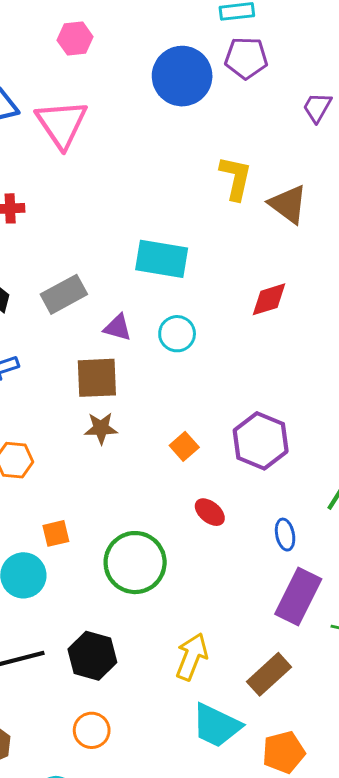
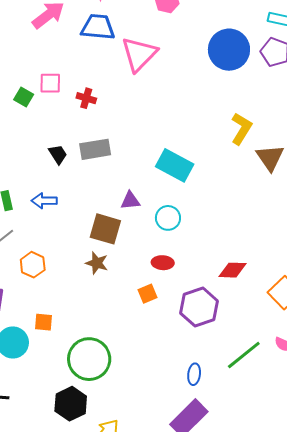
gray rectangle: (64, 294) -> (95, 149), moved
red diamond: (269, 299) -> (232, 270), moved
purple triangle: (118, 328) -> (130, 201), turned -40
red ellipse: (210, 512) -> (163, 263), moved, turned -55
black hexagon: (92, 656) -> (71, 404), moved

